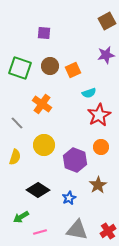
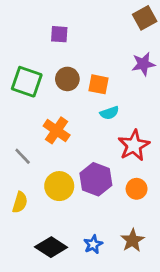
orange square: (73, 70) -> (99, 84), turned 35
cyan semicircle: (89, 93) -> (109, 113), moved
purple hexagon: (75, 160) -> (96, 179), moved
blue star: (69, 198) -> (93, 244), moved

